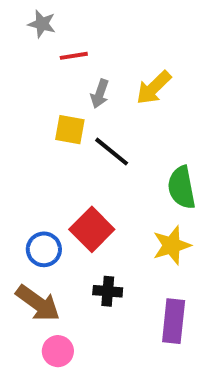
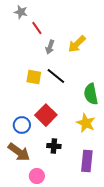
red line: (74, 56) -> (37, 28), turned 64
yellow square: (70, 130) -> (34, 77), moved
yellow star: (172, 245) -> (86, 123), turned -30
pink circle: (58, 351) -> (37, 176), moved

